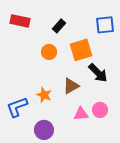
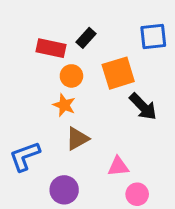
red rectangle: (20, 21) -> (51, 48), moved
brown triangle: (71, 86) -> (77, 139), moved
orange star: (44, 95) -> (64, 105), moved
pink circle: (100, 110) -> (137, 194), moved

